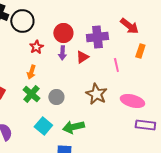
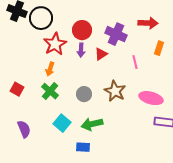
red arrow: (129, 26) -> (148, 23), turned -36
purple cross: (97, 37) -> (116, 34), turned 30
red star: (36, 47) -> (55, 44), size x1.6
gray circle: (56, 97) -> (84, 94), moved

